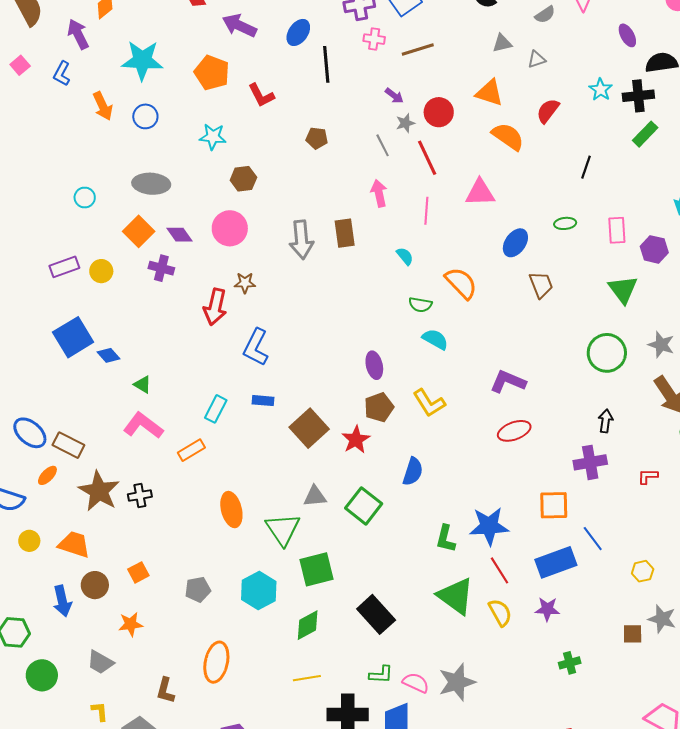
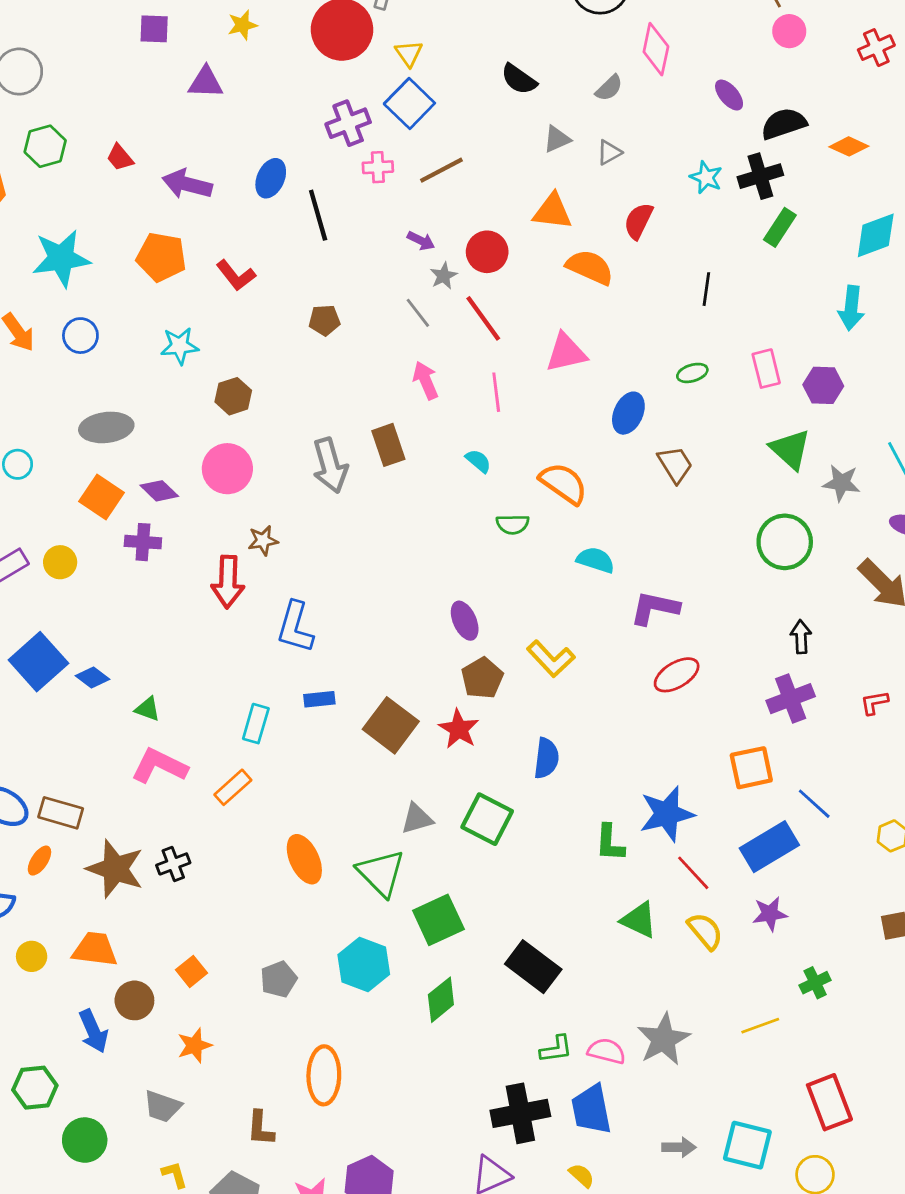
cyan semicircle: (435, 339) -> (596, 560), moved
gray star: (661, 345) -> (841, 483), moved
green triangle: (456, 596) -> (639, 920), size x0.7
yellow line: (307, 678) -> (760, 1026), moved

